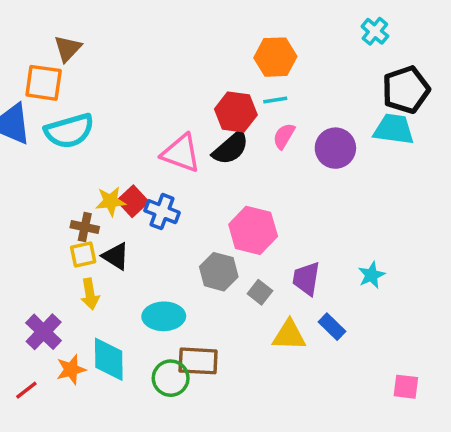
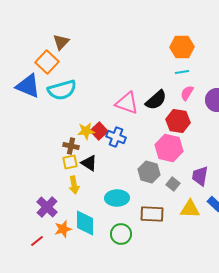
orange square: (44, 83) -> (47, 62), turned 35
red hexagon: (236, 112) -> (178, 121), moved
brown rectangle: (198, 361) -> (152, 214), moved

